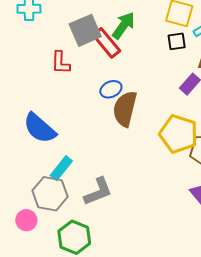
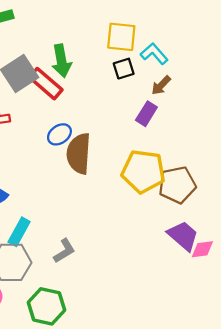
green arrow: (123, 25) -> (61, 61), turned 144
gray L-shape: (98, 192) -> (64, 251), size x0.7

